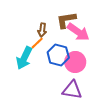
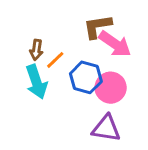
brown arrow: (42, 30) -> (36, 50), moved
cyan arrow: (24, 58) -> (36, 82), turned -45

